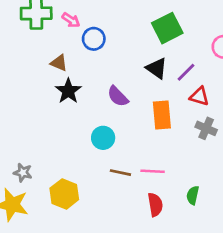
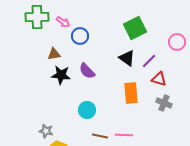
brown triangle: (59, 63) -> (54, 54), turned -32
black star: (68, 91) -> (61, 75), turned -30
purple semicircle: (118, 96) -> (87, 71), moved
gray star: (23, 173) -> (46, 131), moved

